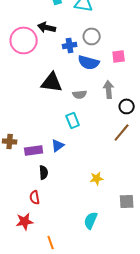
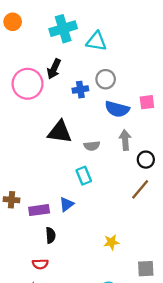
black arrow: (47, 27) -> (54, 69), turned -78
pink square: (119, 56) -> (147, 102), moved
blue semicircle: (89, 62) -> (117, 109), moved
red semicircle: (35, 197) -> (40, 264), turned -80

